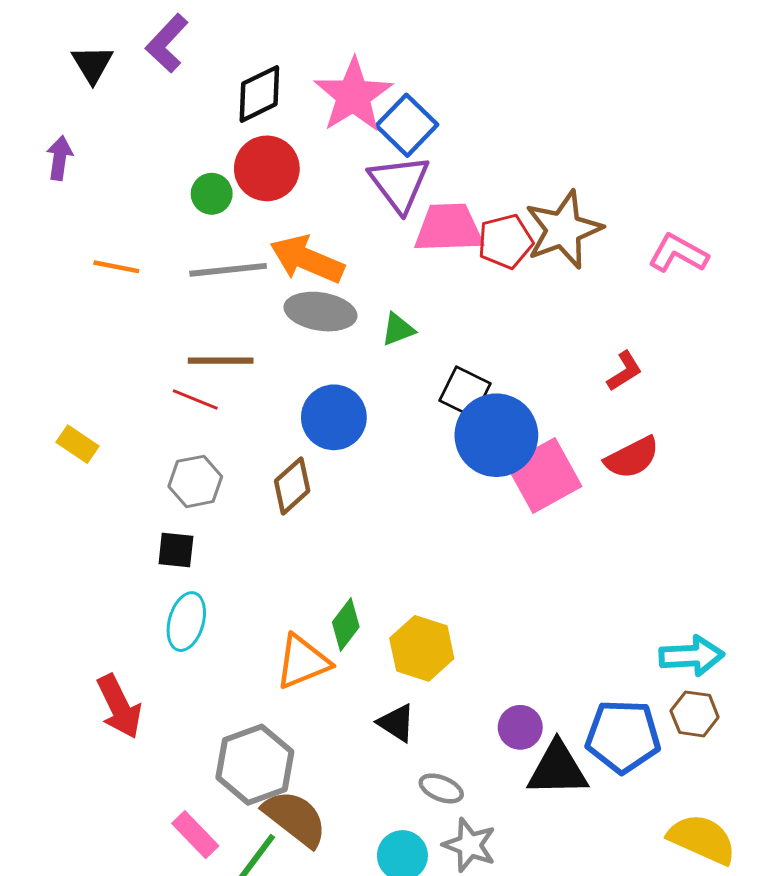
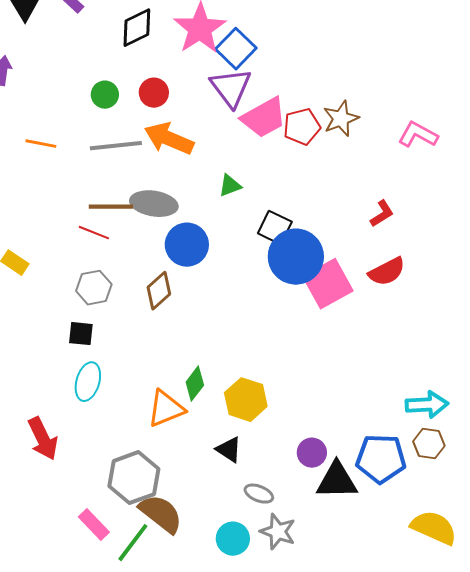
red circle: (267, 168) -> (154, 93), moved, size x0.7
pink trapezoid: (449, 228) -> (264, 118), turned 153
brown star: (563, 230) -> (341, 119), size x0.7
gray ellipse: (320, 312) -> (154, 204), moved

